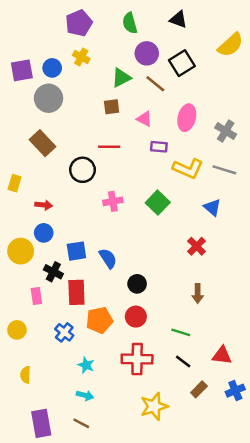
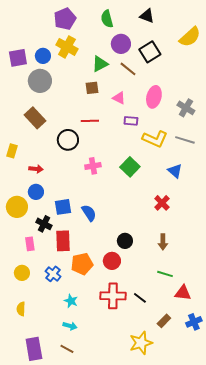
yellow cross: (81, 57) -> (67, 47), size x1.5
black circle: (137, 284) -> (125, 241), moved
yellow circle: (17, 330) -> (22, 273), moved
green line: (181, 332) -> (165, 274), moved
black line: (183, 361) -> (140, 298), moved
yellow star: (154, 406) -> (141, 343), moved

